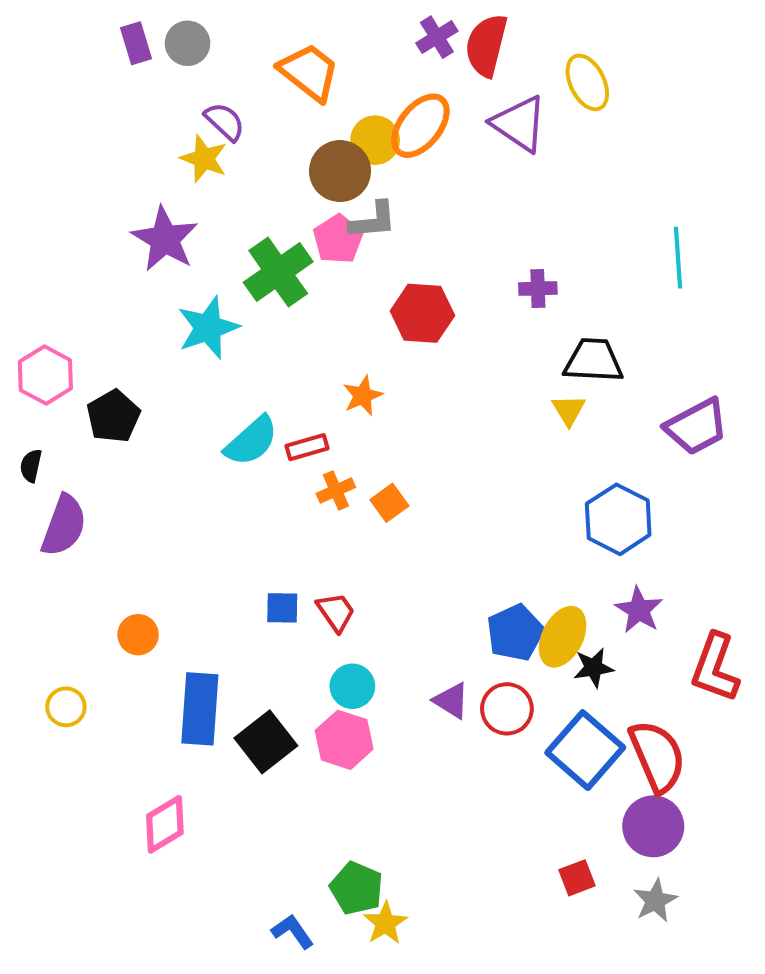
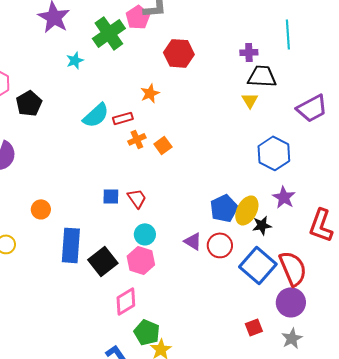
cyan line: (678, 258) -> (288, 34), moved
purple cross: (538, 288) -> (249, 52), moved
cyan star: (208, 328) -> (75, 60), size x0.6
pink diamond: (165, 824) -> (126, 301), moved

